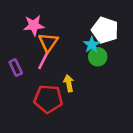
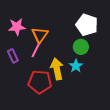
pink star: (34, 25) -> (17, 27), moved
cyan star: (92, 45) -> (76, 66), moved
yellow arrow: (69, 83) -> (57, 69), size x1.5

